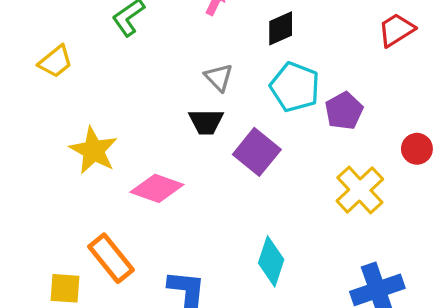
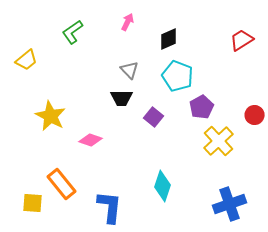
purple pentagon: (344, 111) -> (202, 107), moved
purple square: (257, 152) -> (154, 117), size x0.7
pink diamond: (157, 188) -> (91, 140), size x0.7

